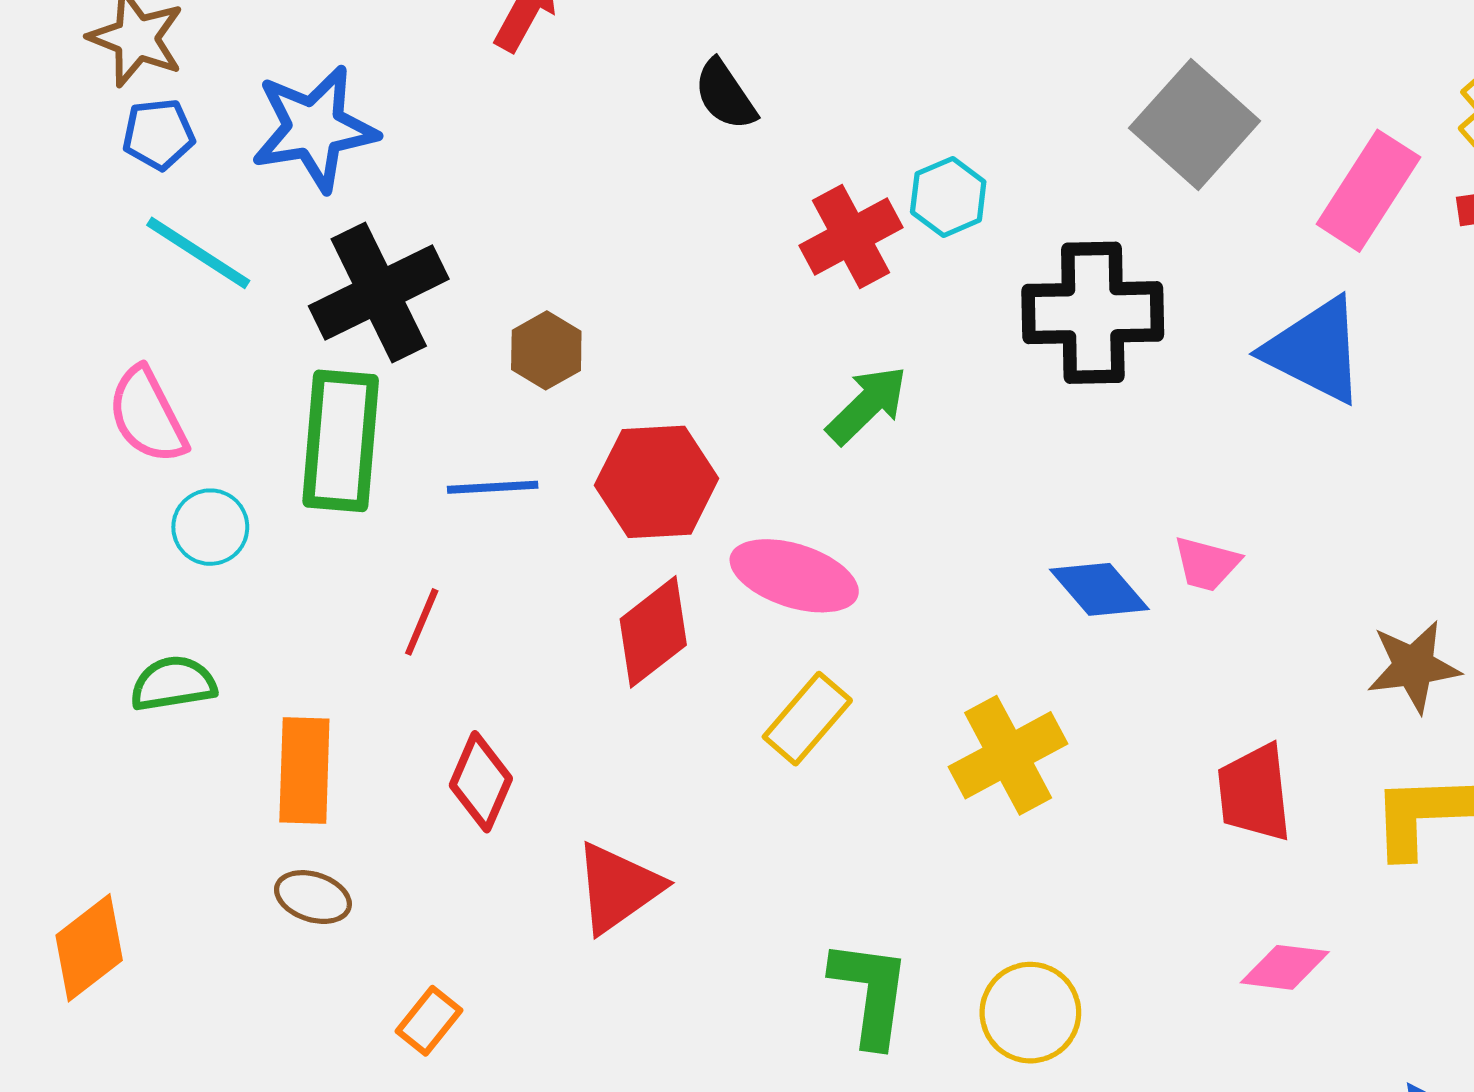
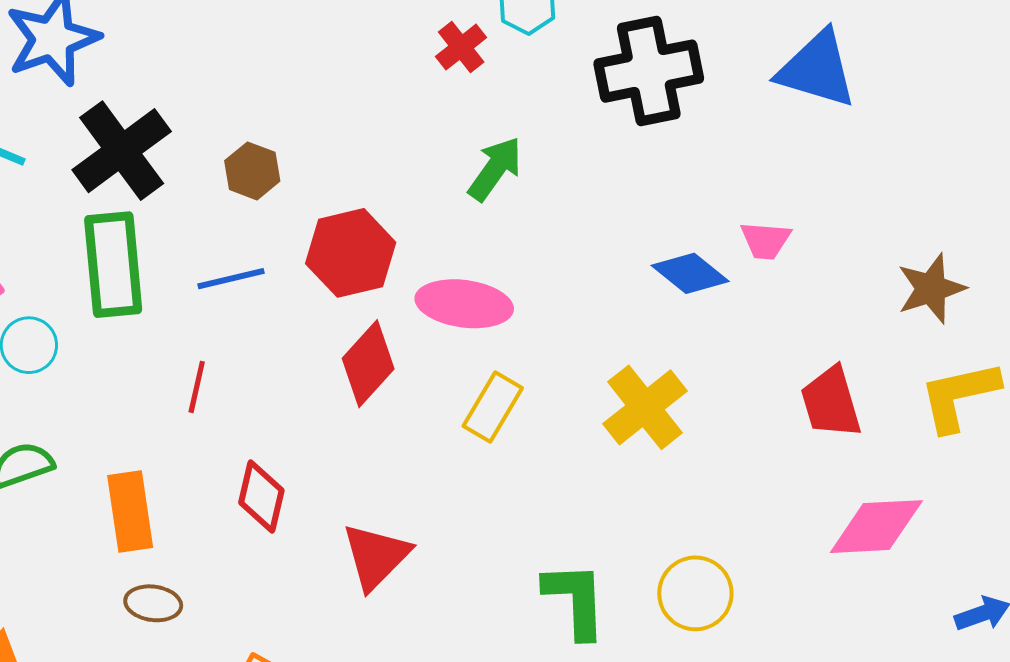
red cross: (851, 236) -> (461, 47), size x0.7
pink diamond: (1285, 967) -> (876, 527), size x1.5

